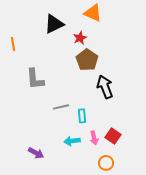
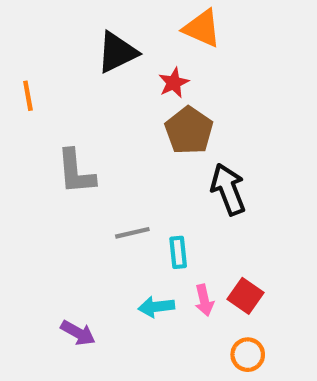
orange circle: (106, 163) -> (248, 355), moved

